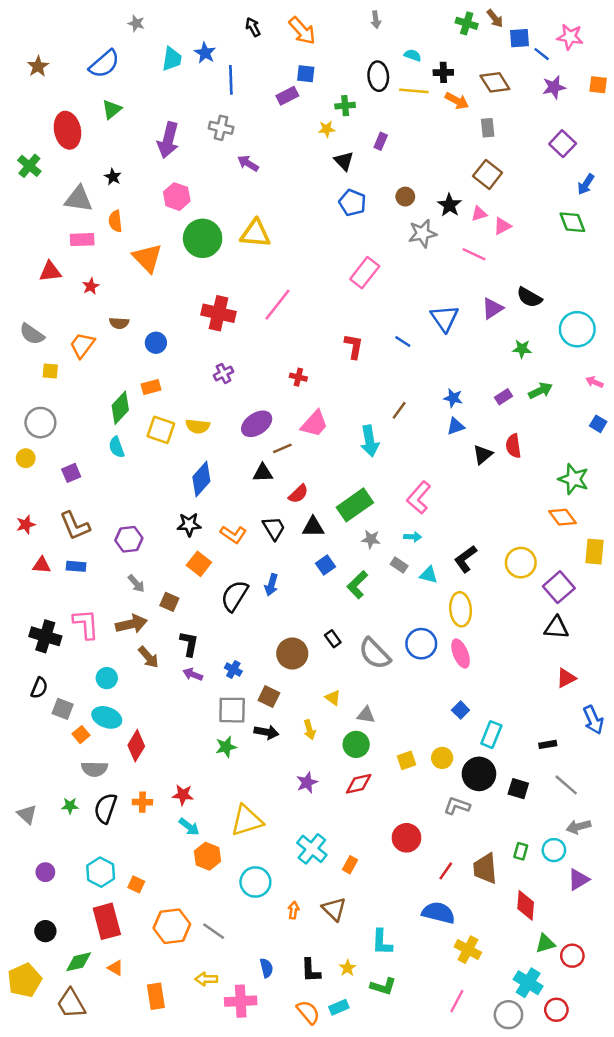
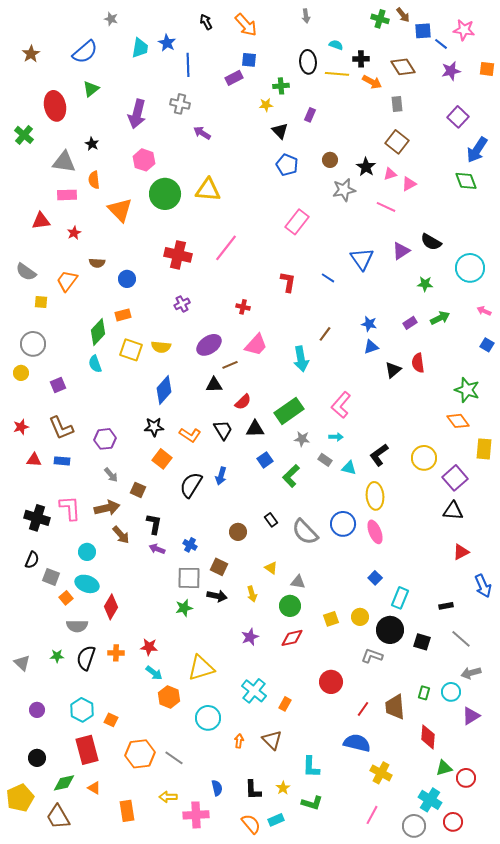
blue arrow: (586, 184) -> (477, 150), size x1.5
brown circle: (292, 654) -> (238, 532), size x0.7

